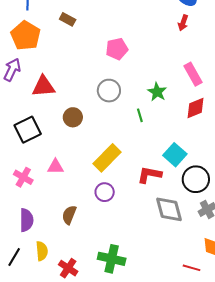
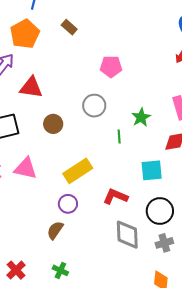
cyan square: (175, 155) -> (152, 170), moved, turned 30
pink triangle: (56, 167) -> (26, 168), size x1.4
brown semicircle: (69, 215) -> (55, 230), moved
green cross: (112, 259) -> (60, 270), size x0.6

